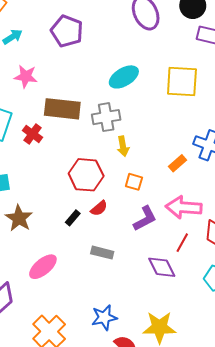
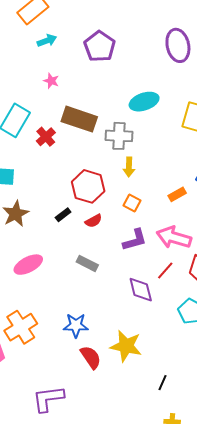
pink star: (26, 76) -> (51, 81), size x0.7
black rectangle: (73, 218) -> (63, 215), moved

